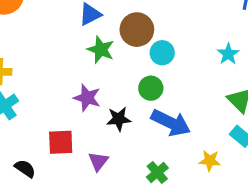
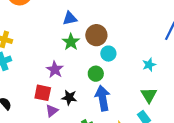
black star: (119, 119) -> (69, 97), moved
blue arrow: (171, 123) -> (103, 98), turned -140
red square: (61, 142) -> (43, 93), moved

